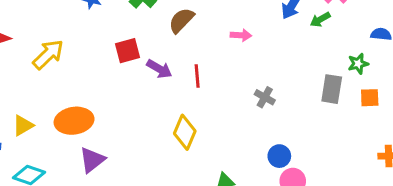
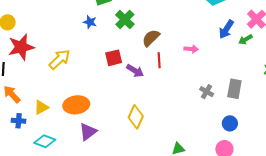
red line: (197, 76) -> (159, 60), moved
gray rectangle: (332, 89) -> (234, 89), moved
yellow diamond: (185, 132) -> (136, 117), moved
blue circle: (279, 156) -> (230, 123), moved

